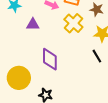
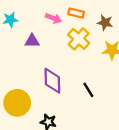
black line: (97, 56) -> (88, 90), moved

